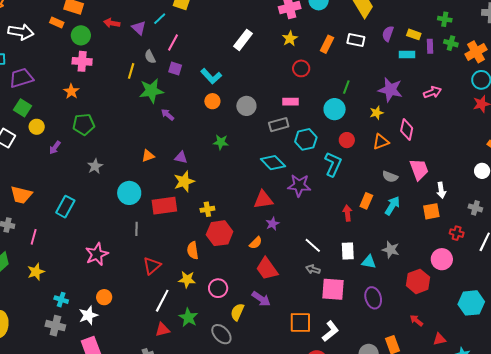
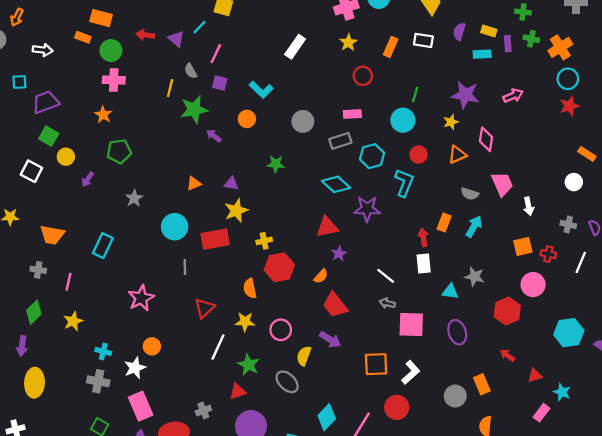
white arrow: (21, 32) -> (43, 50), size x0.7
orange circle: (212, 101) -> (247, 119), moved
orange square: (431, 211) -> (523, 246), moved
white rectangle: (348, 251) -> (424, 264), moved
red triangle: (162, 330) -> (238, 391), moved

